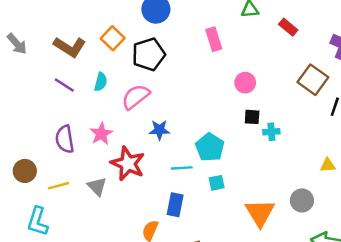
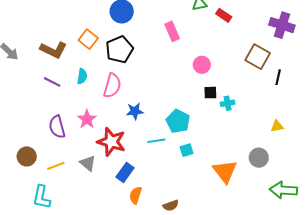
red rectangle: (288, 27) -> (224, 15), moved
pink semicircle: (136, 97) -> (112, 86), turned 150
blue rectangle: (175, 205) -> (125, 172), moved, turned 30

